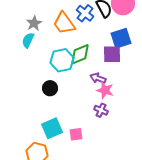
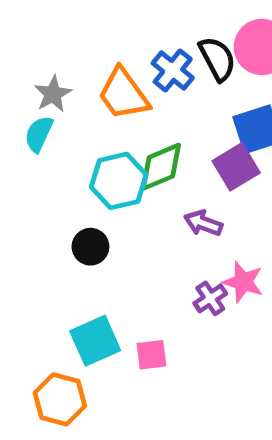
purple square: (112, 54) -> (236, 167), turned -30
pink star: (105, 90) -> (243, 282), moved
purple cross: (101, 110) -> (210, 298), turned 32

